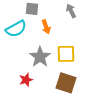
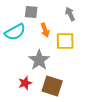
yellow square: (66, 54) -> (65, 41), moved
brown square: (66, 83) -> (52, 86), moved

